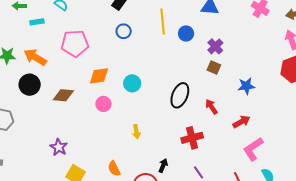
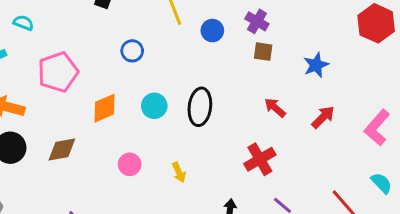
blue circle: (124, 31) -> (132, 51), moved
blue circle: (186, 33) -> (212, 31), moved
black ellipse: (180, 95) -> (200, 107), moved
pink circle: (103, 104) -> (130, 164), moved
pink L-shape: (253, 149) -> (377, 128), moved

